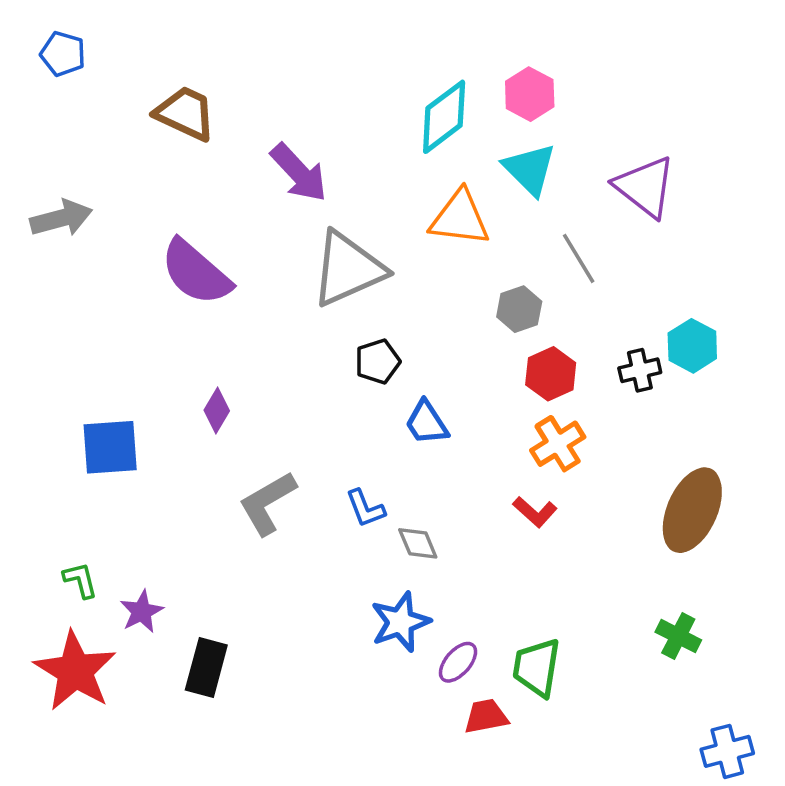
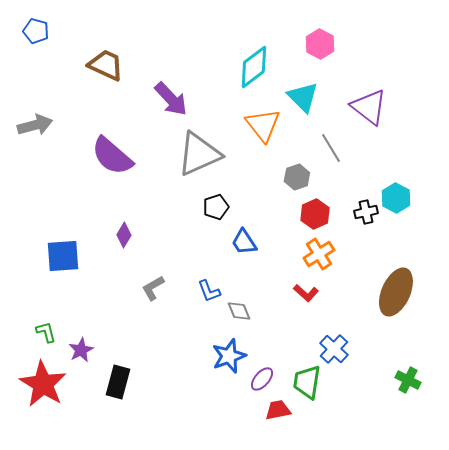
pink hexagon: (530, 94) -> (320, 44), moved
orange triangle: (460, 218) -> (263, 125), turned 45
gray L-shape: (267, 503) -> (153, 288), size x0.7
green cross: (678, 636) -> (408, 380), moved
blue cross: (727, 751) -> (334, 349), moved, turned -32

